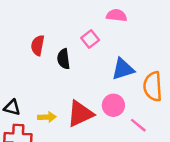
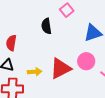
red semicircle: (38, 45) -> (11, 43), moved

